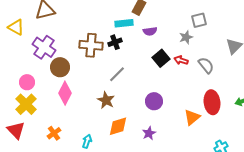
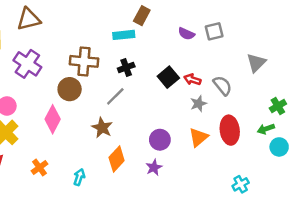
purple semicircle: (150, 31) -> (186, 34), moved, turned 32
gray star: (186, 37) -> (198, 104), moved
black cross: (115, 42) -> (126, 67), moved
brown circle: (60, 67) -> (70, 89), moved
purple circle: (154, 101) -> (160, 140), moved
orange triangle: (192, 117) -> (198, 137), moved
orange diamond: (118, 126) -> (117, 159), turned -30

